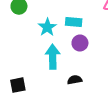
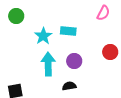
purple circle: (80, 43) -> (74, 61), moved

